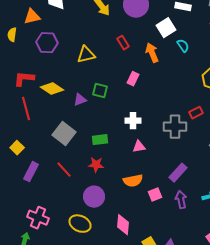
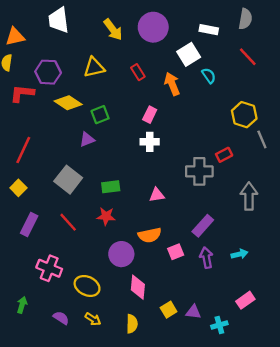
orange triangle: (32, 17) -> (15, 37), moved
yellow triangle: (86, 55) -> (94, 67), moved
red L-shape: (24, 79) -> (22, 93), moved
yellow diamond: (52, 89) -> (68, 103), moved
green square: (100, 91) -> (100, 115), moved, turned -35
red line: (26, 109) -> (23, 150), turned 40
white cross: (133, 121) -> (150, 142), moved
yellow square: (17, 148) -> (18, 188), moved
purple circle: (94, 197) -> (121, 254), moved
pink cross: (38, 218) -> (49, 268), moved

